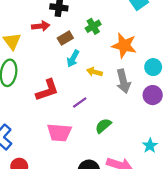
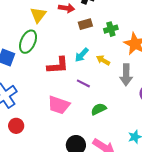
green cross: (93, 26) -> (111, 29), moved
cyan arrow: (73, 58) -> (82, 55), moved
purple line: (80, 102) -> (83, 83), turned 48

